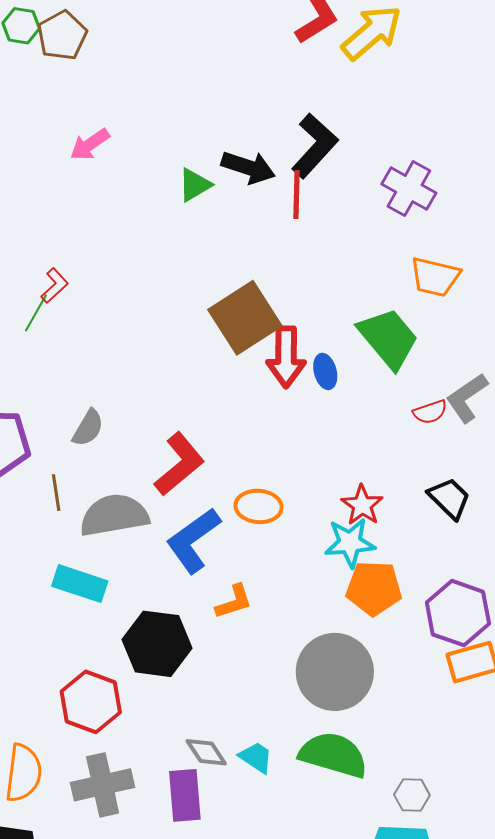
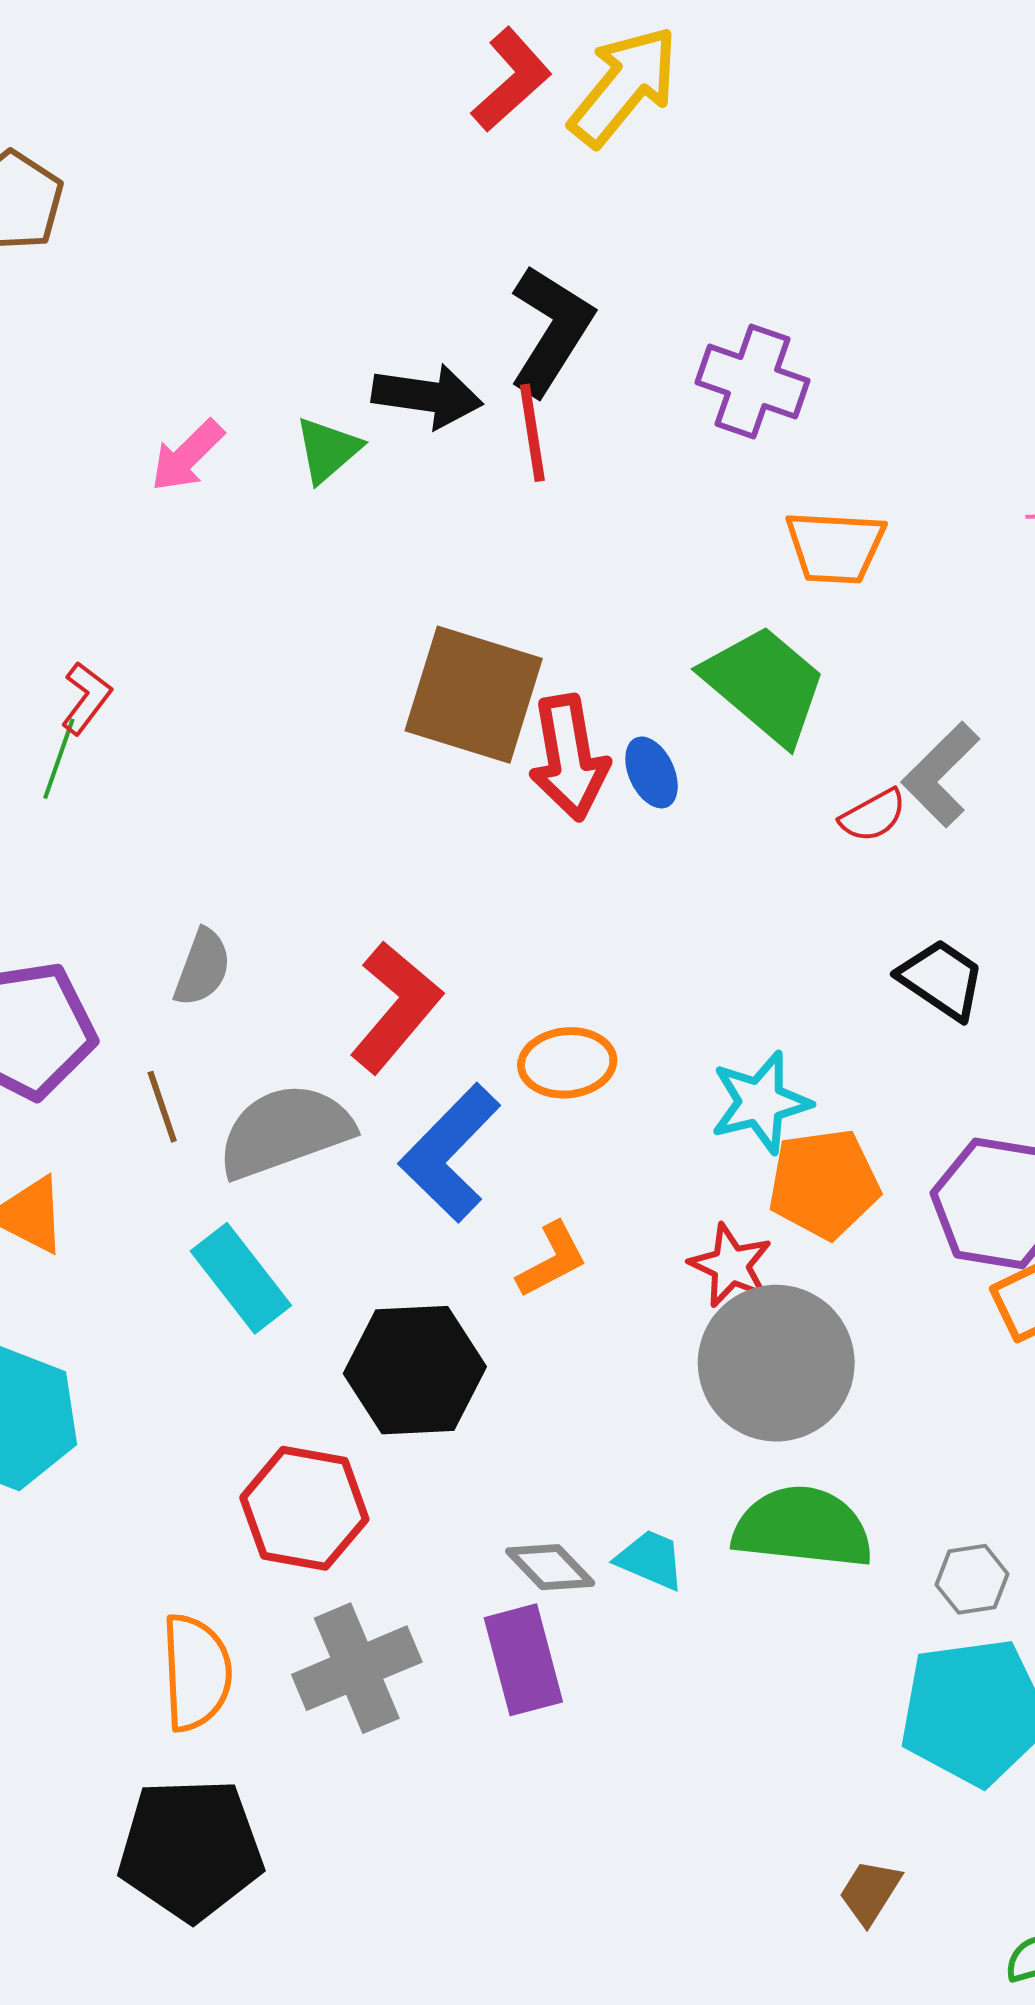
pink arrow: (90, 144) -> (187, 456), moved
brown square: (245, 318) -> (474, 695), turned -30
red star: (362, 505) -> (731, 1265), moved
cyan rectangle: (80, 584) -> (241, 1278), turned 44

